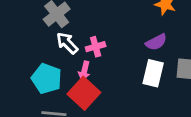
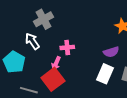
white arrow: (67, 43) -> (32, 41), moved
cyan pentagon: (47, 79) -> (14, 62), moved

